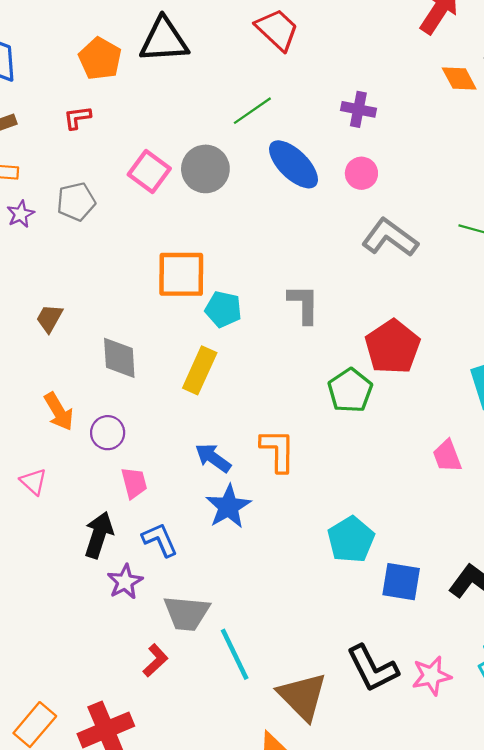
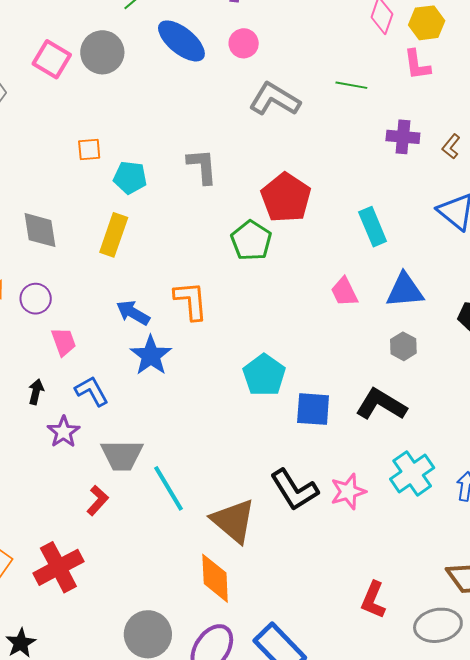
orange square: (181, 274) -> (89, 150), size x0.5
black arrow: (99, 535) -> (36, 392), size x0.6

